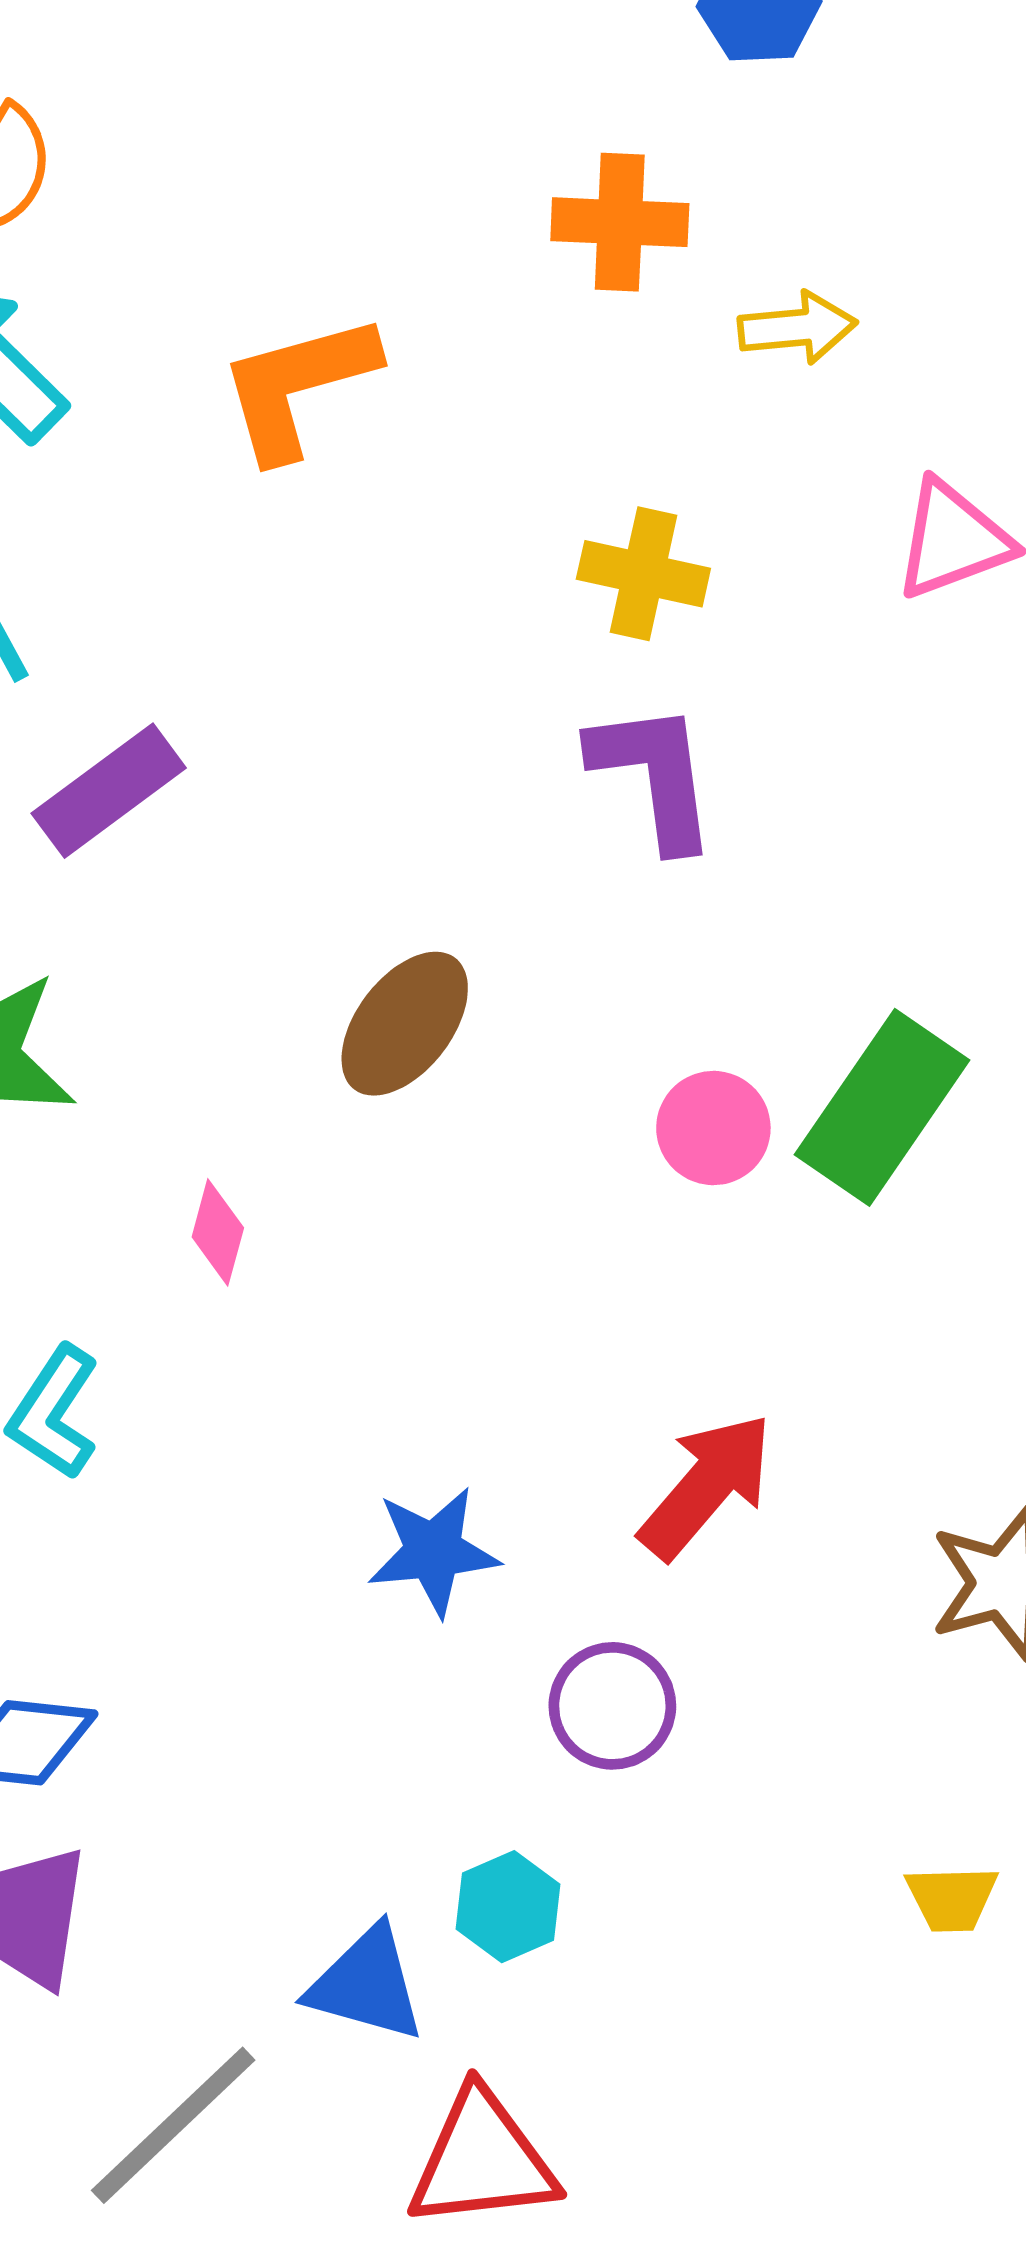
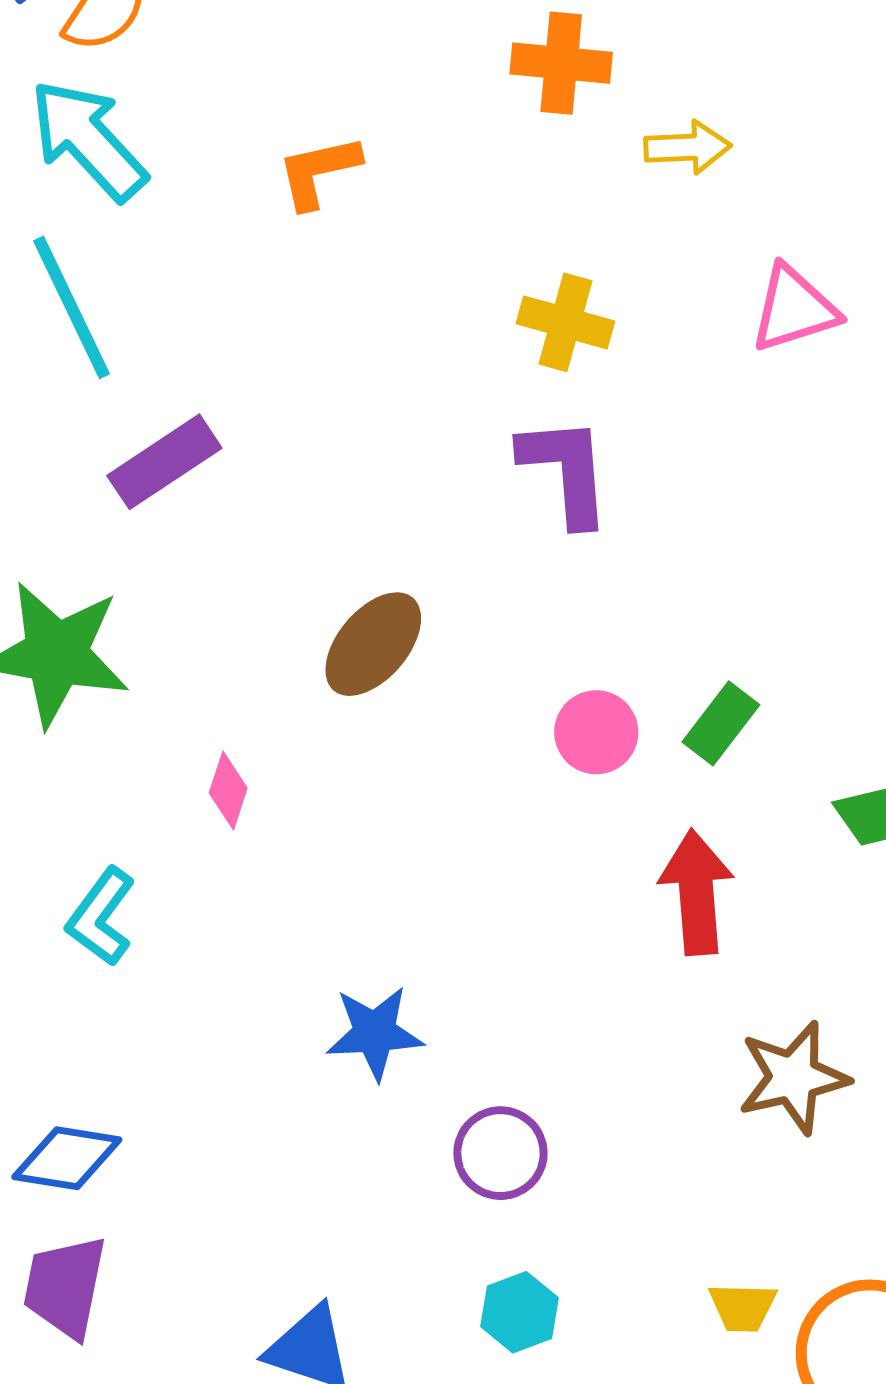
orange L-shape: (298, 386) -> (318, 172), size x0.7
green rectangle: (882, 1107) -> (721, 723), size x0.6
red arrow: (706, 1486) -> (696, 892), moved, turned -48
cyan hexagon: (508, 1907) -> (520, 1312), moved

